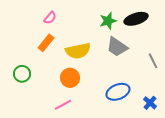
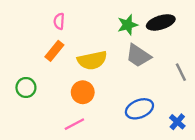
pink semicircle: (50, 18) -> (59, 21), turned 144

